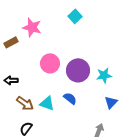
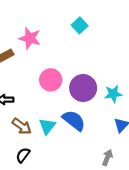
blue semicircle: (70, 98) -> (74, 120), size x1.5
cyan triangle: (47, 103) -> (47, 126), turned 49

